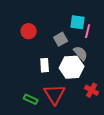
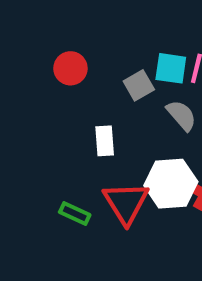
cyan square: (78, 22) -> (171, 68), moved
white hexagon: (72, 67) -> (171, 184), moved

